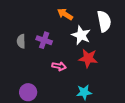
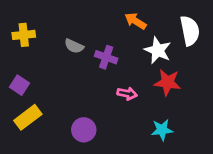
gray semicircle: (21, 41) -> (74, 46), moved, turned -64

